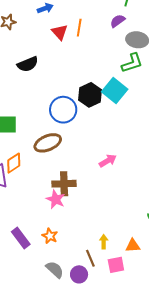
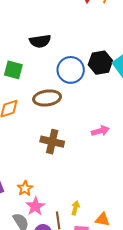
black semicircle: (28, 64) -> (40, 41), moved
pink star: (56, 199) -> (35, 206), moved

